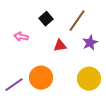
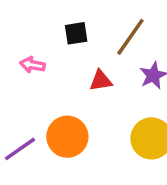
black square: (46, 19) -> (76, 33), turned 32

